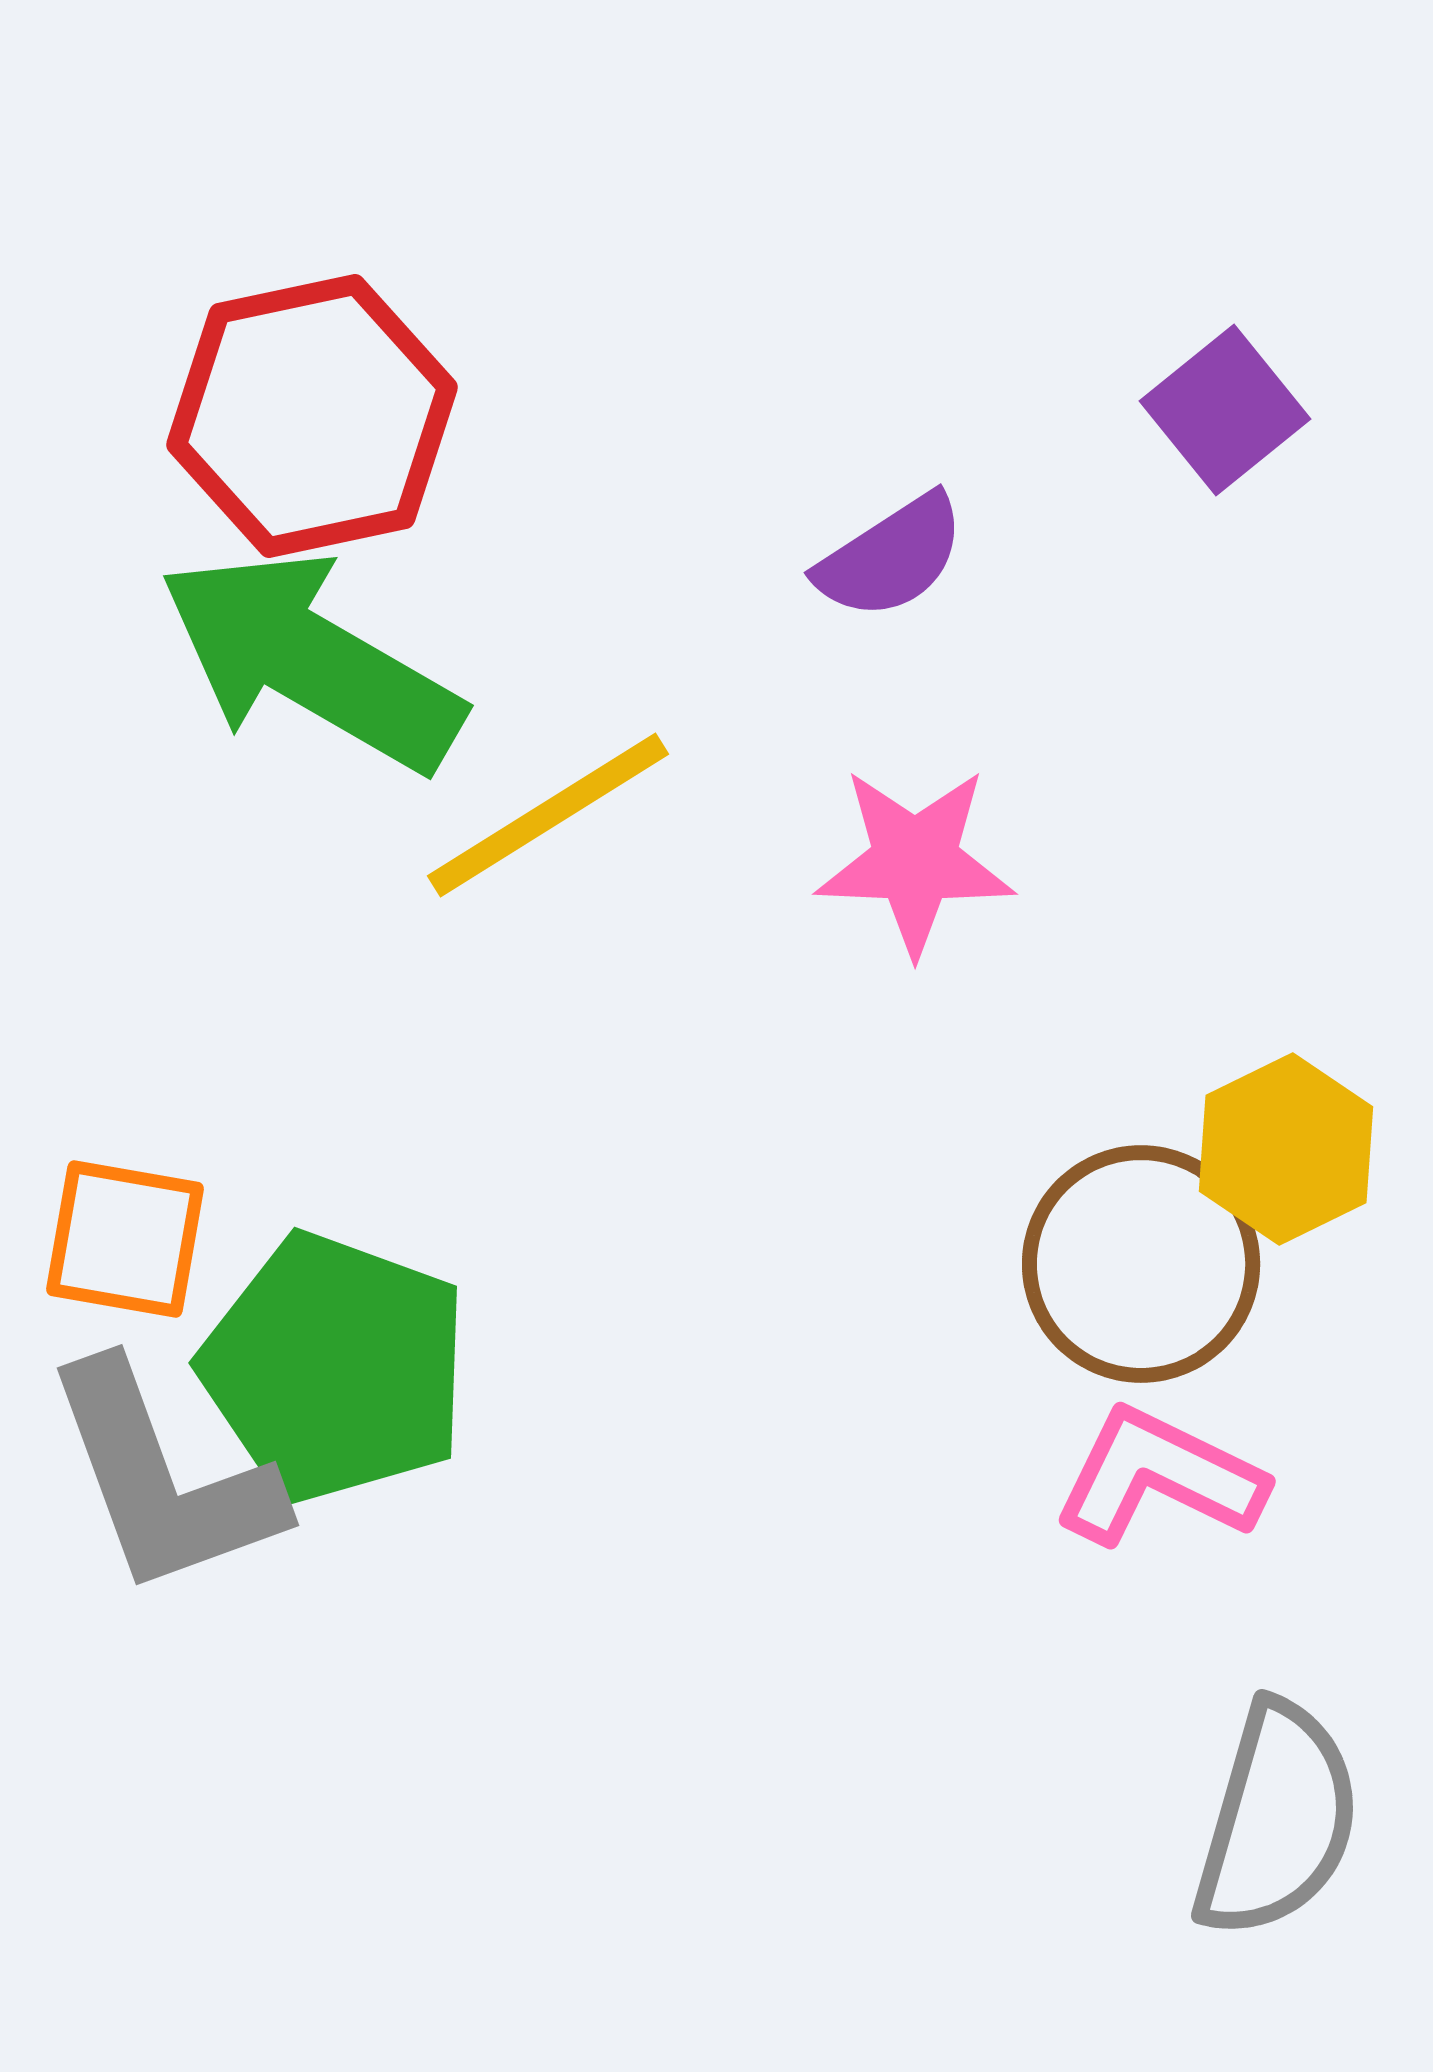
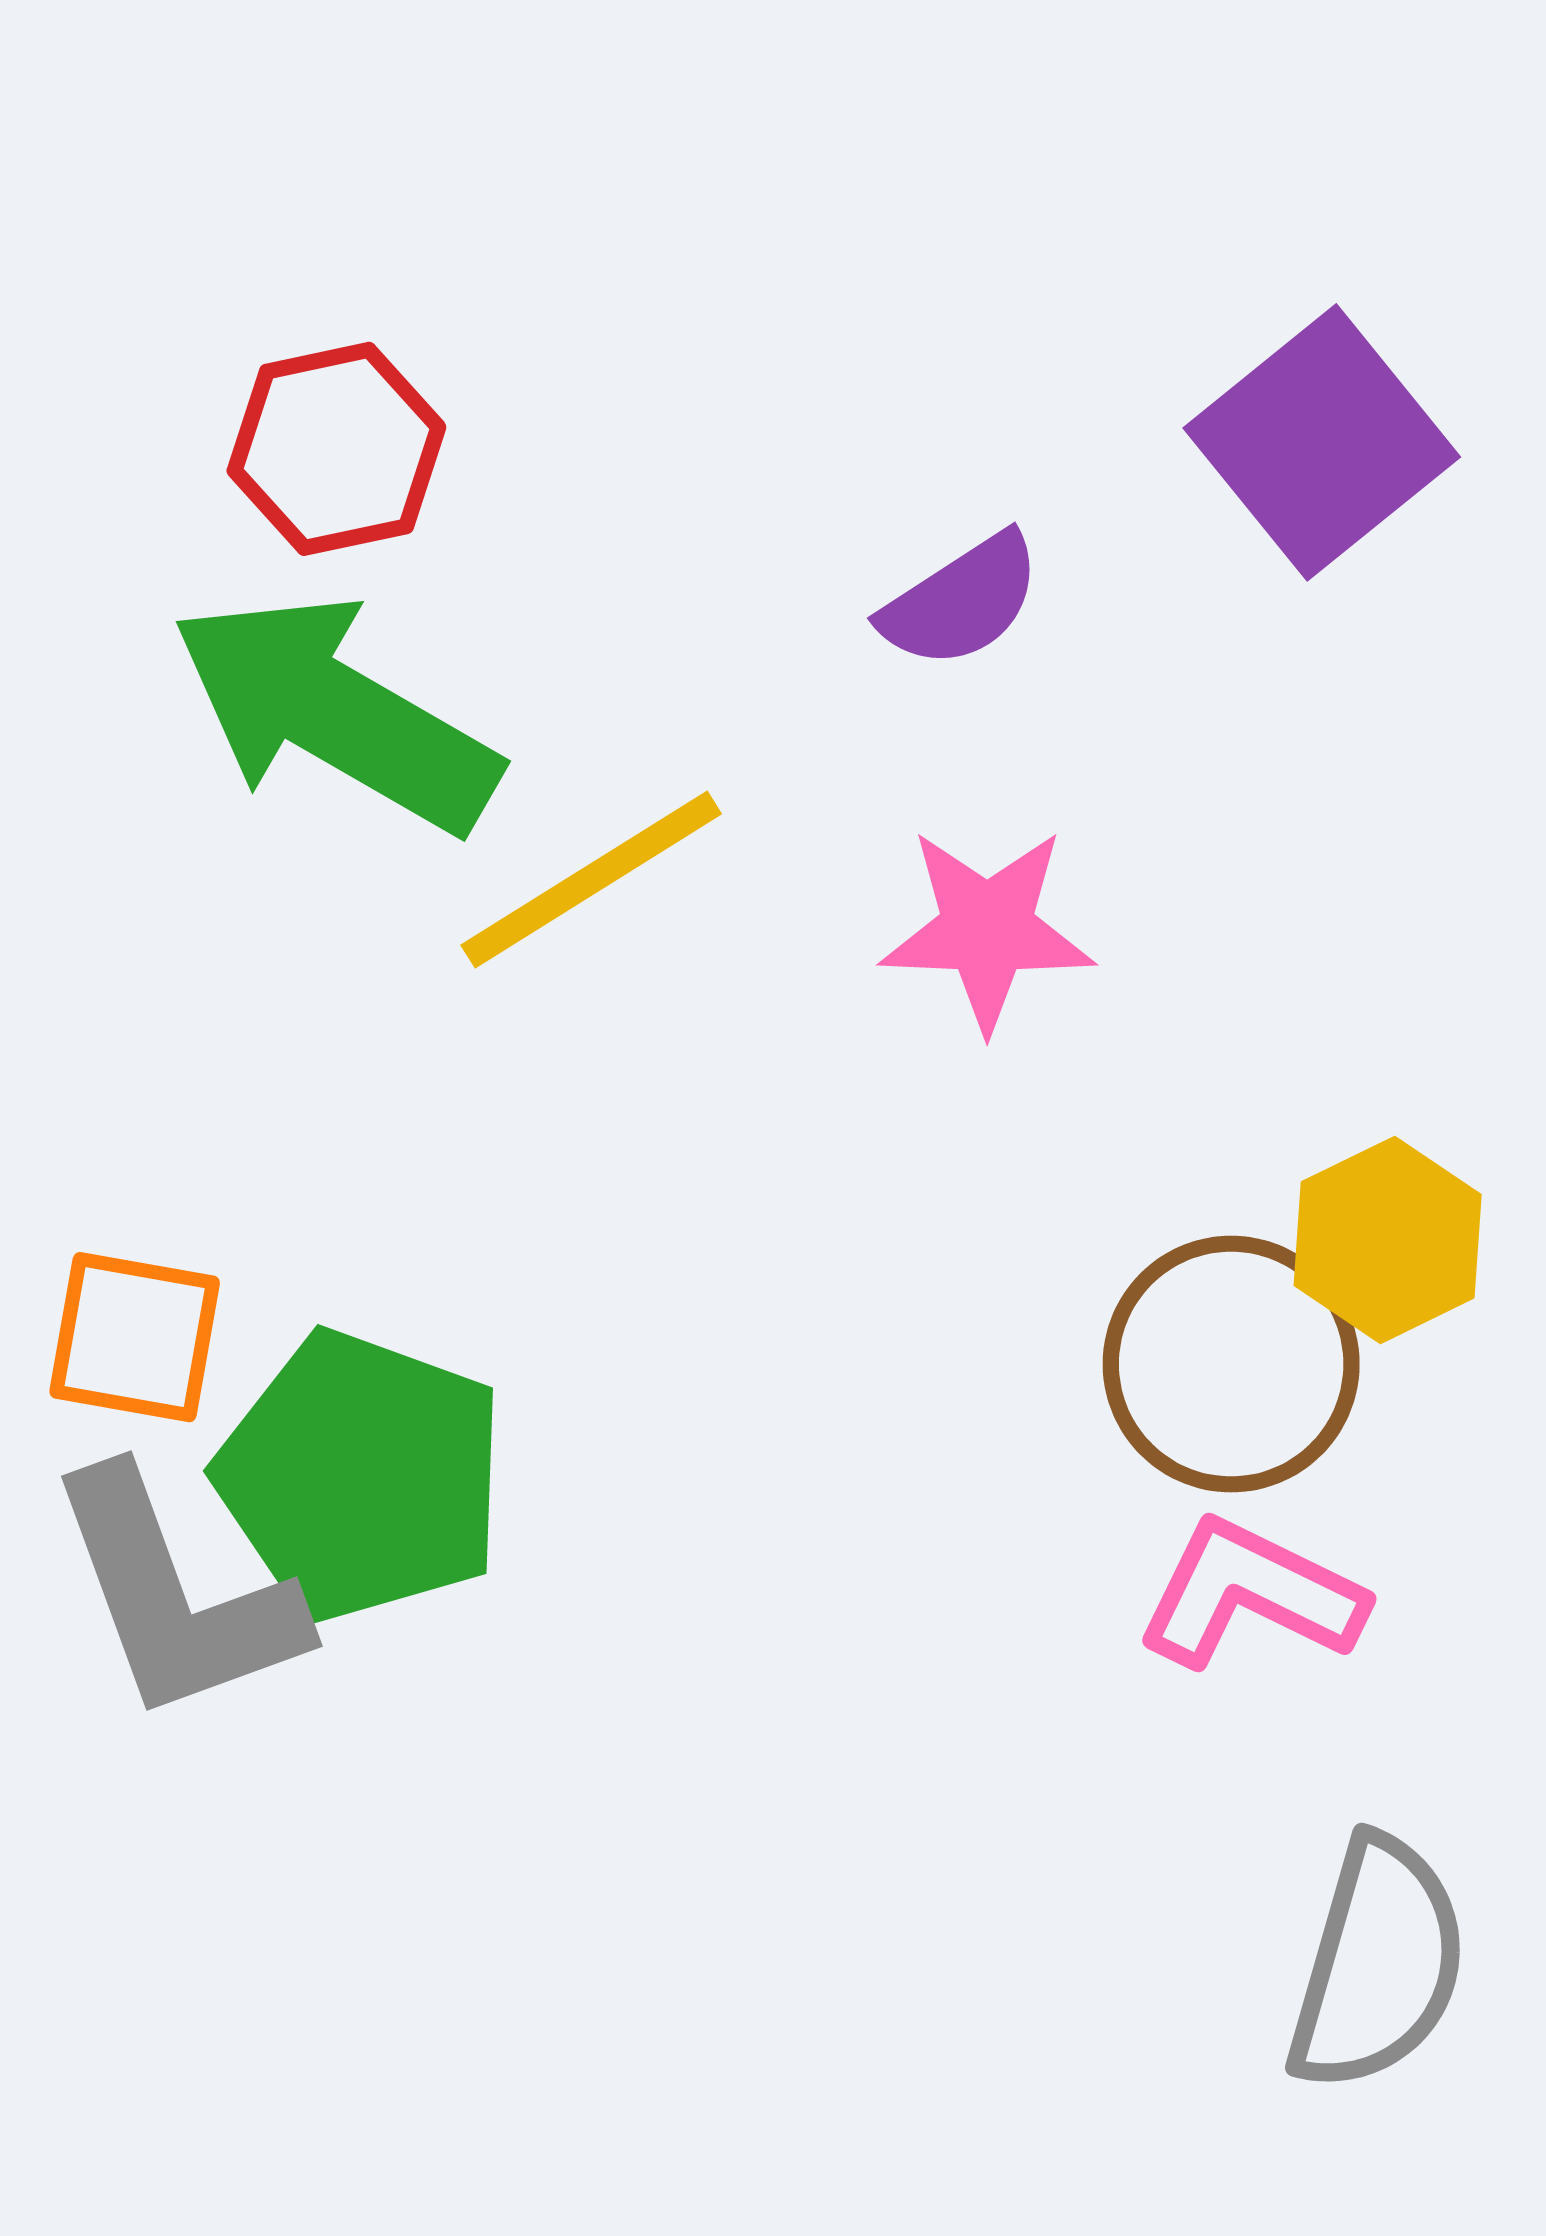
purple square: (1225, 410) -> (1322, 442), size x1.5
red hexagon: (312, 416) -> (336, 449), size x0.7

